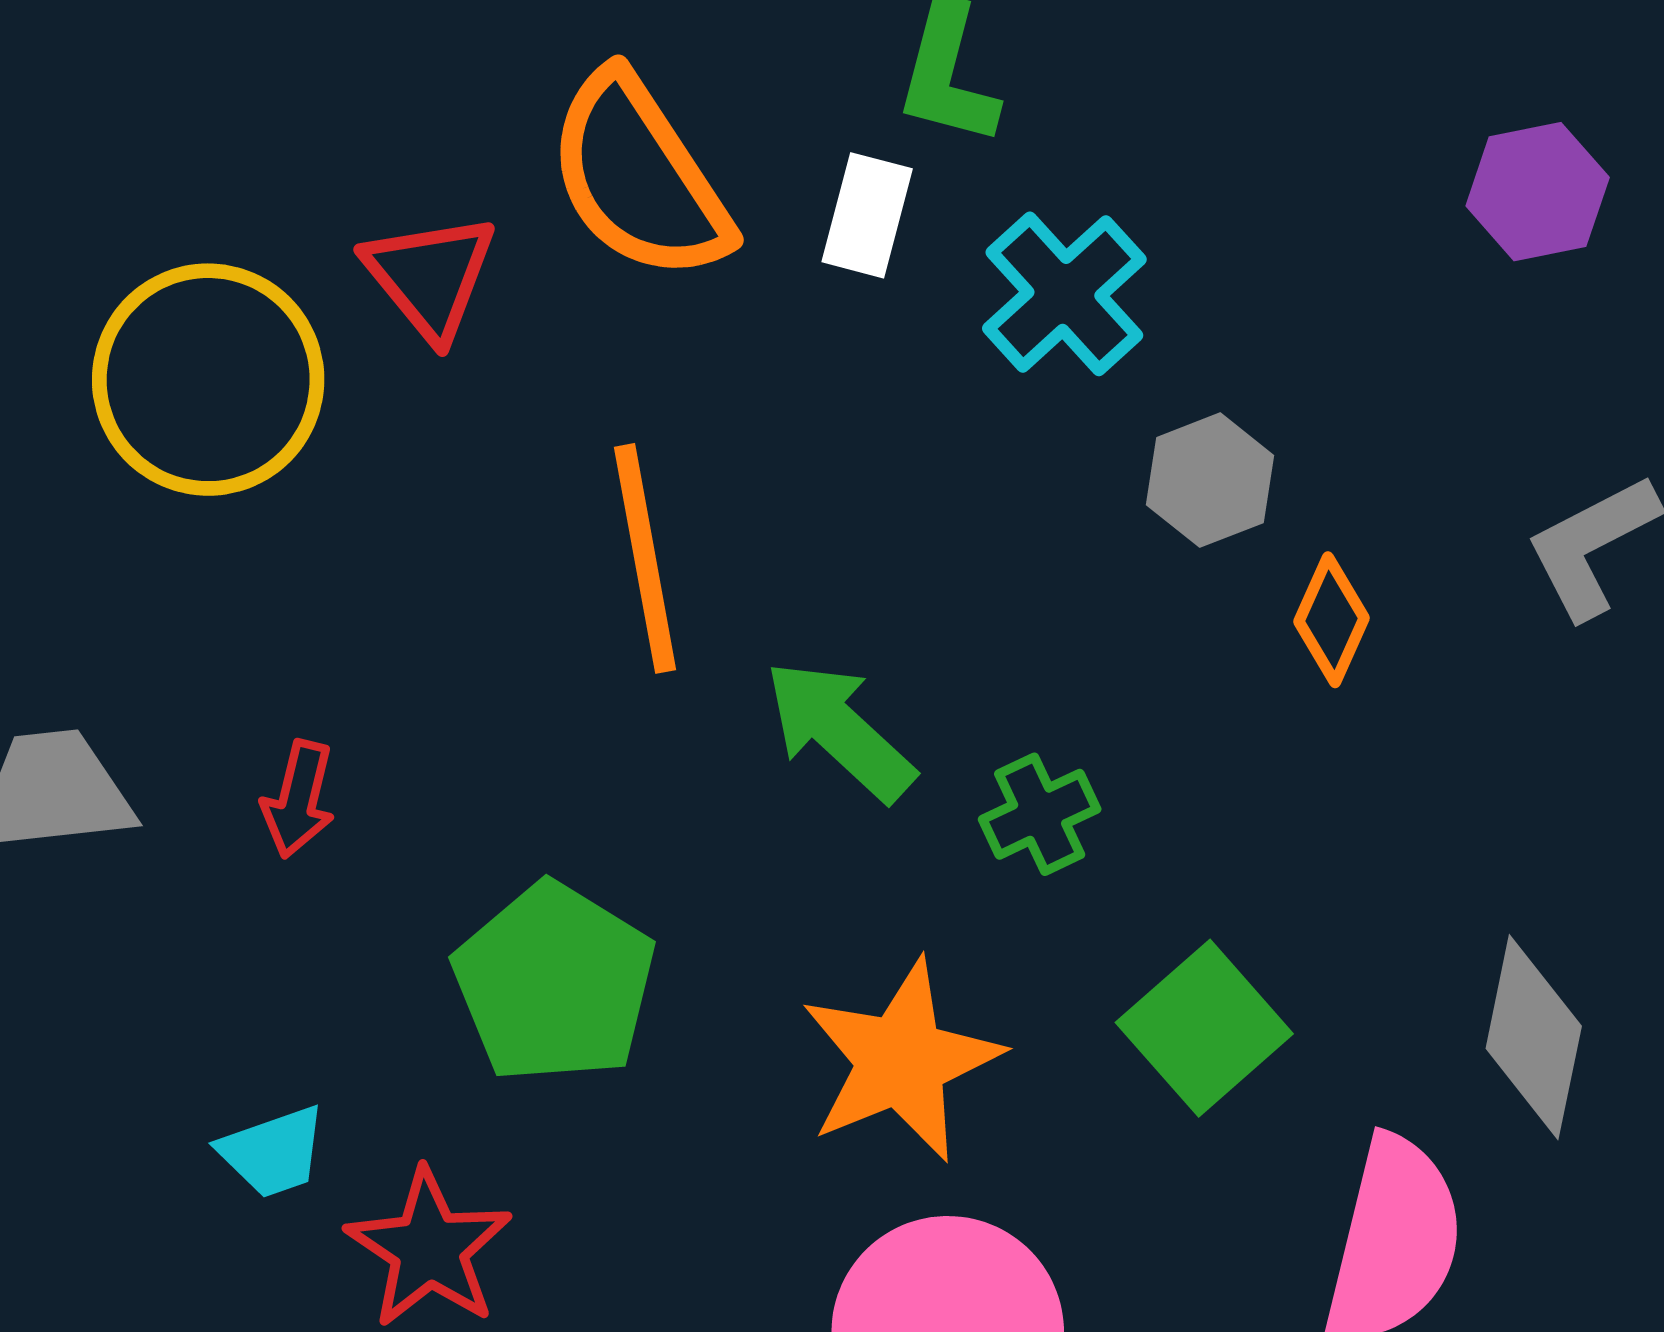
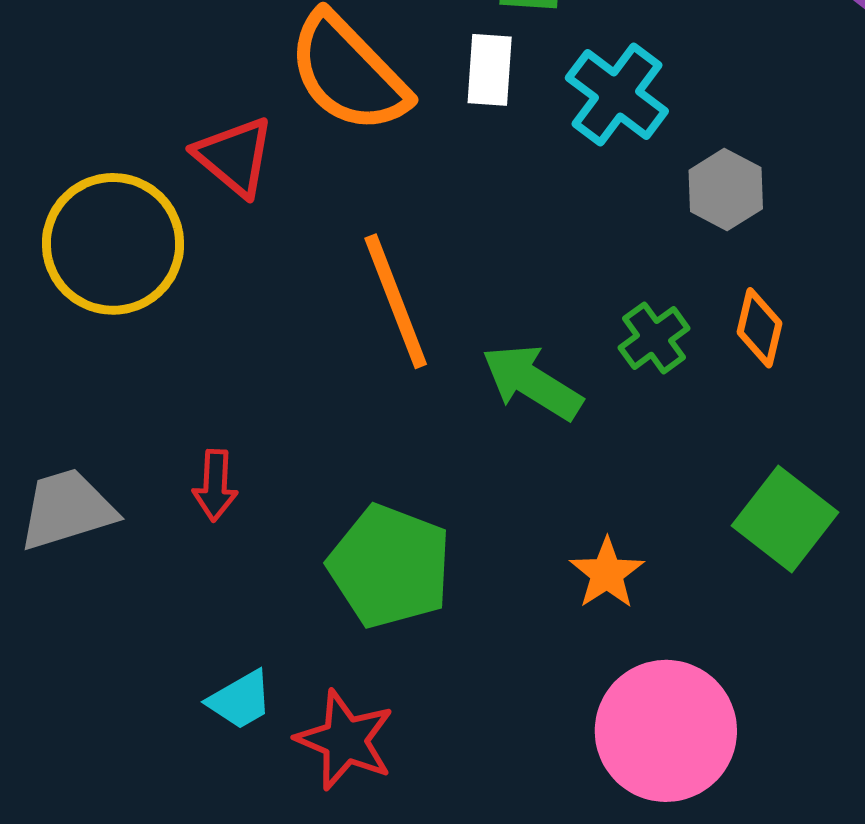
orange diamond: (1332, 620) -> (760, 328), moved
green cross: (1040, 814) -> (654, 338), moved
orange star: (901, 1061) -> (607, 573), size x0.6

